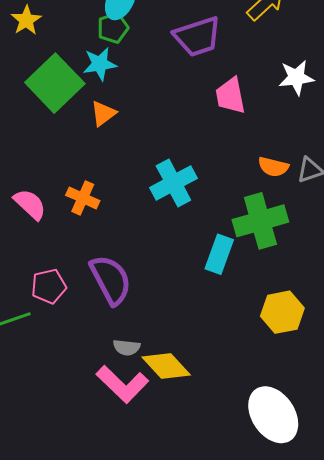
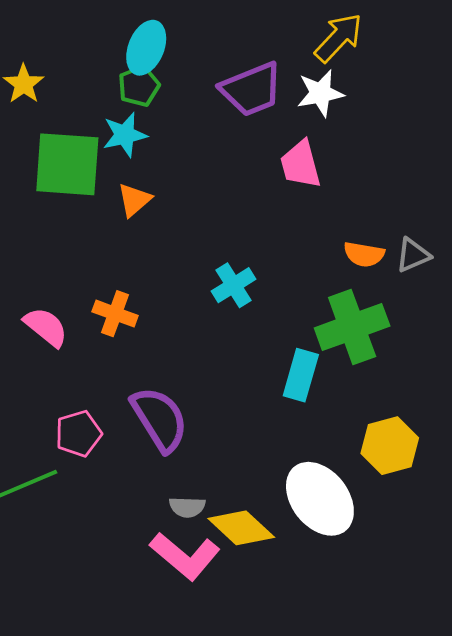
white star: (296, 77) -> (320, 93), moved
green square: (55, 83) -> (67, 164), turned -38
cyan cross: (173, 183) -> (234, 285), size x0.7
white ellipse: (273, 415) -> (320, 499), moved

